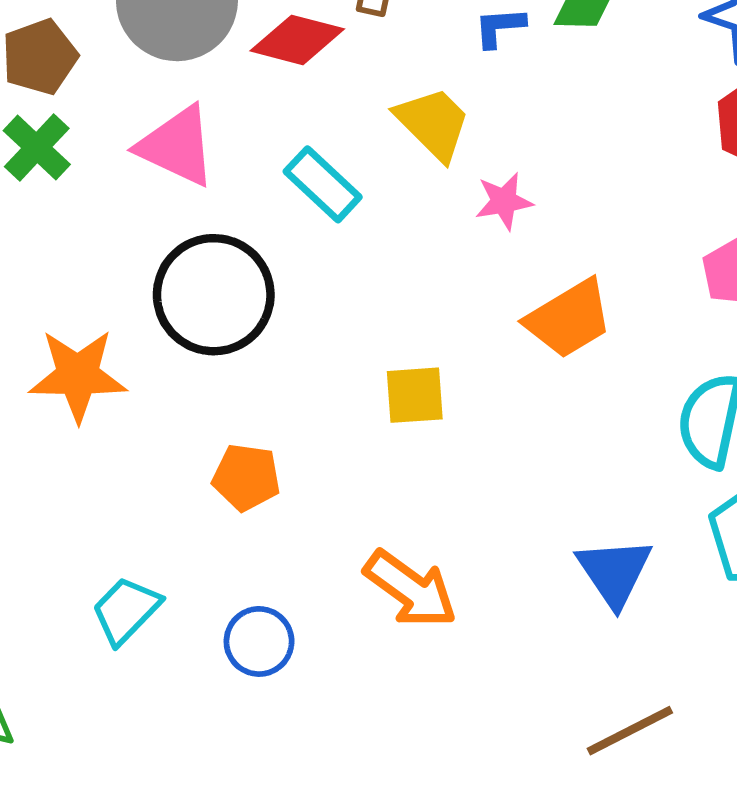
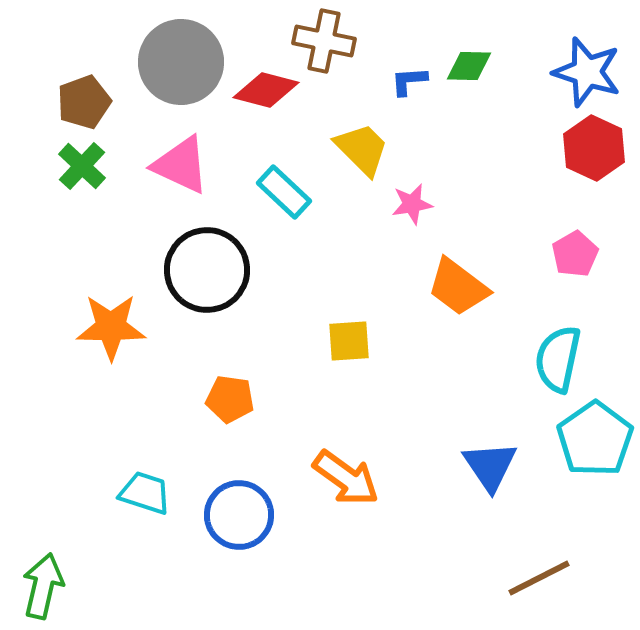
orange trapezoid: (569, 319) -> (458, 287), turned 68
cyan trapezoid: (126, 610) -> (145, 493), turned 64
blue circle: (259, 641) -> (239, 515), size x1.4
brown line: (630, 731) -> (539, 578), moved

